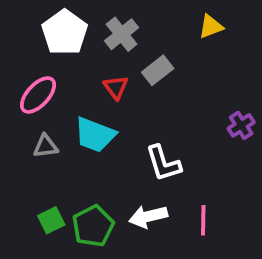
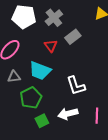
white pentagon: (65, 32) -> (24, 17), turned -30
green square: (51, 220) -> (42, 121), moved
green pentagon: (93, 226) -> (31, 98), moved

